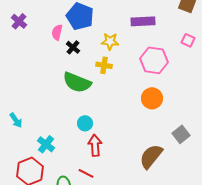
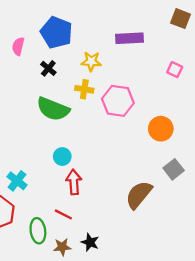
pink semicircle: (57, 32) -> (18, 46), moved
pink square: (188, 40) -> (175, 70), moved
pink hexagon: (154, 60) -> (118, 101), moved
orange circle: (152, 98) -> (161, 129), moved

